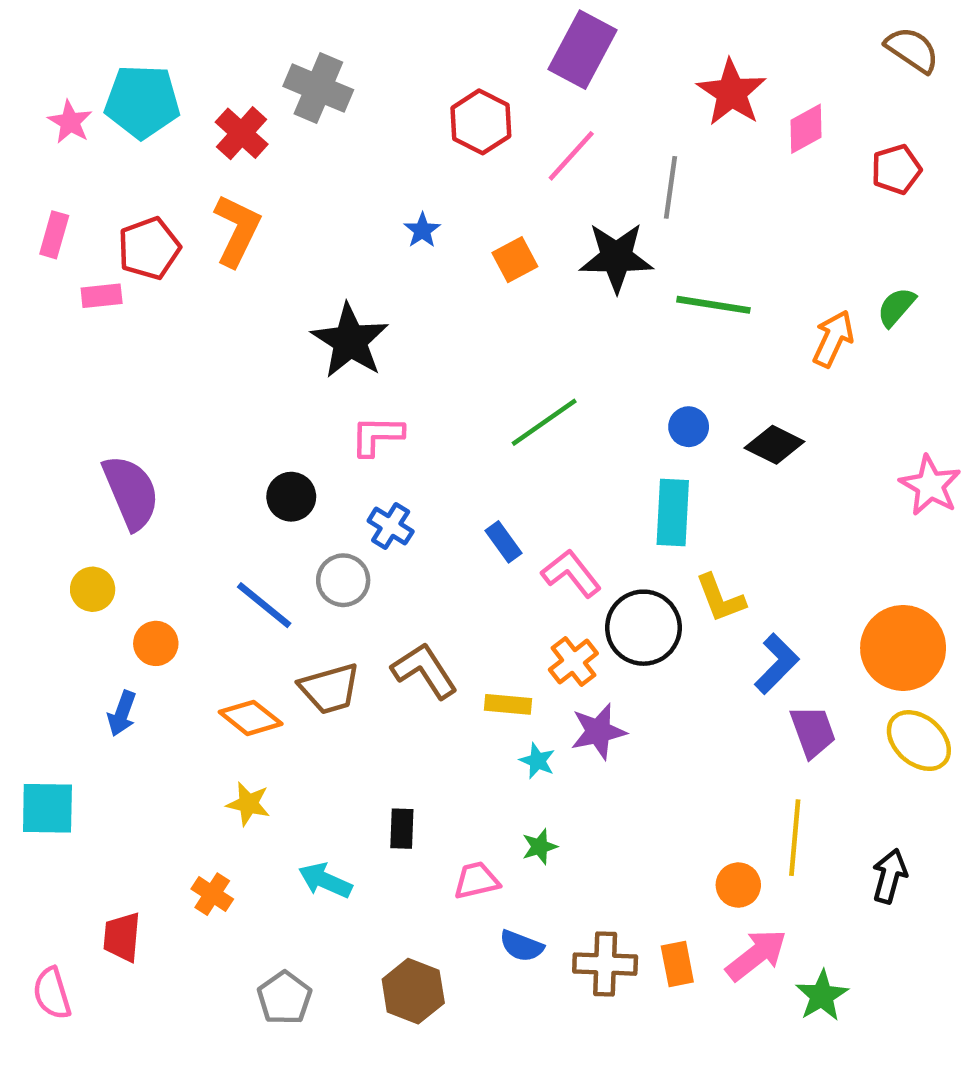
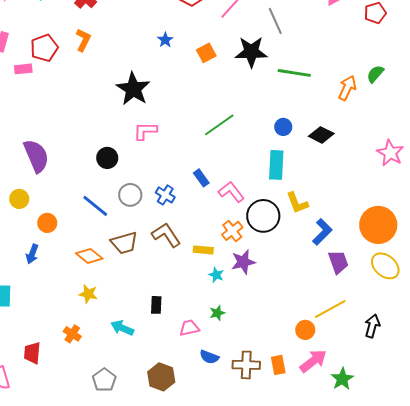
gray line: (671, 187) -> (275, 21), turned -32
orange L-shape: (237, 230) -> (83, 40), size x0.7
blue cross: (391, 526) -> (165, 195), moved
yellow line: (795, 838) -> (330, 309), turned 56

